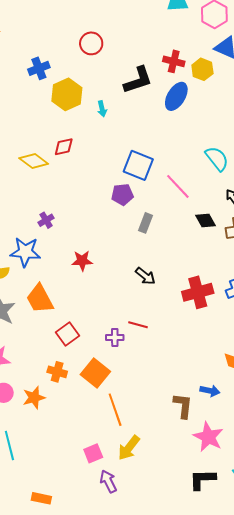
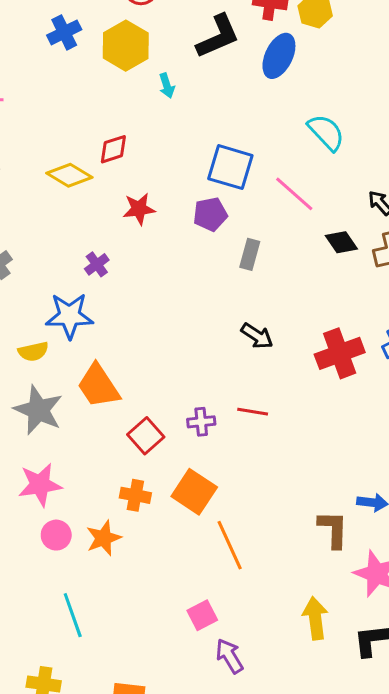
yellow hexagon: (67, 94) -> (126, 46), moved
cyan semicircle: (217, 159) -> (326, 132), moved
red star: (82, 261) -> (139, 209), moved
purple cross: (115, 337) -> (201, 422), moved
yellow arrow: (129, 448) -> (315, 618), moved, turned 140

